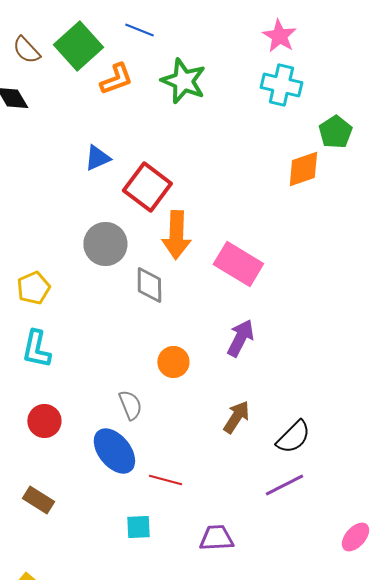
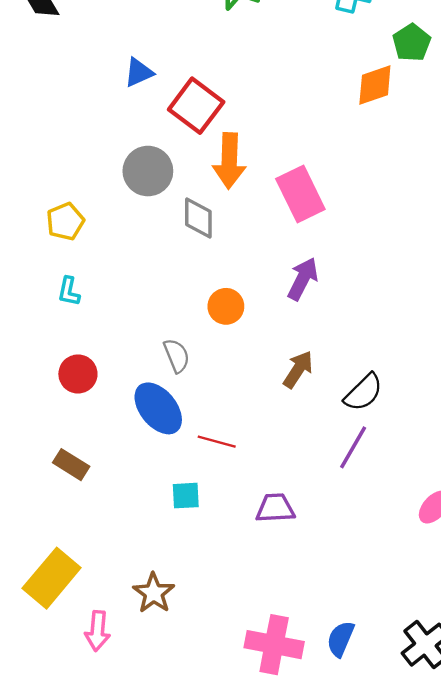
pink rectangle: (238, 264) -> (300, 194), turned 33
cyan L-shape: (36, 349) -> (69, 291), size x0.7
purple line: (284, 485) -> (353, 447), turned -33

